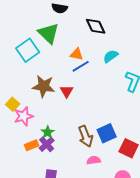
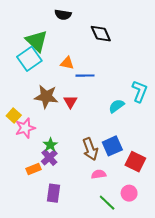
green triangle: (49, 33) -> (37, 41), moved
orange triangle: (77, 54) -> (67, 63), moved
cyan semicircle: (111, 56) -> (117, 106), moved
blue line: (81, 66) -> (85, 76), turned 30
orange rectangle: (32, 145) -> (34, 169), moved

